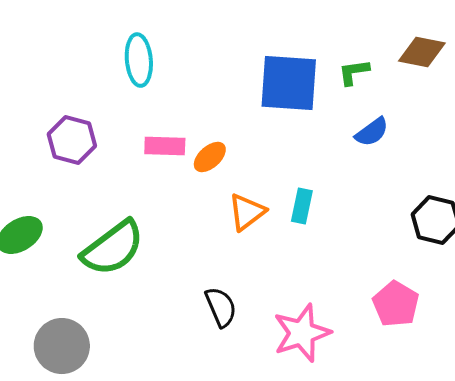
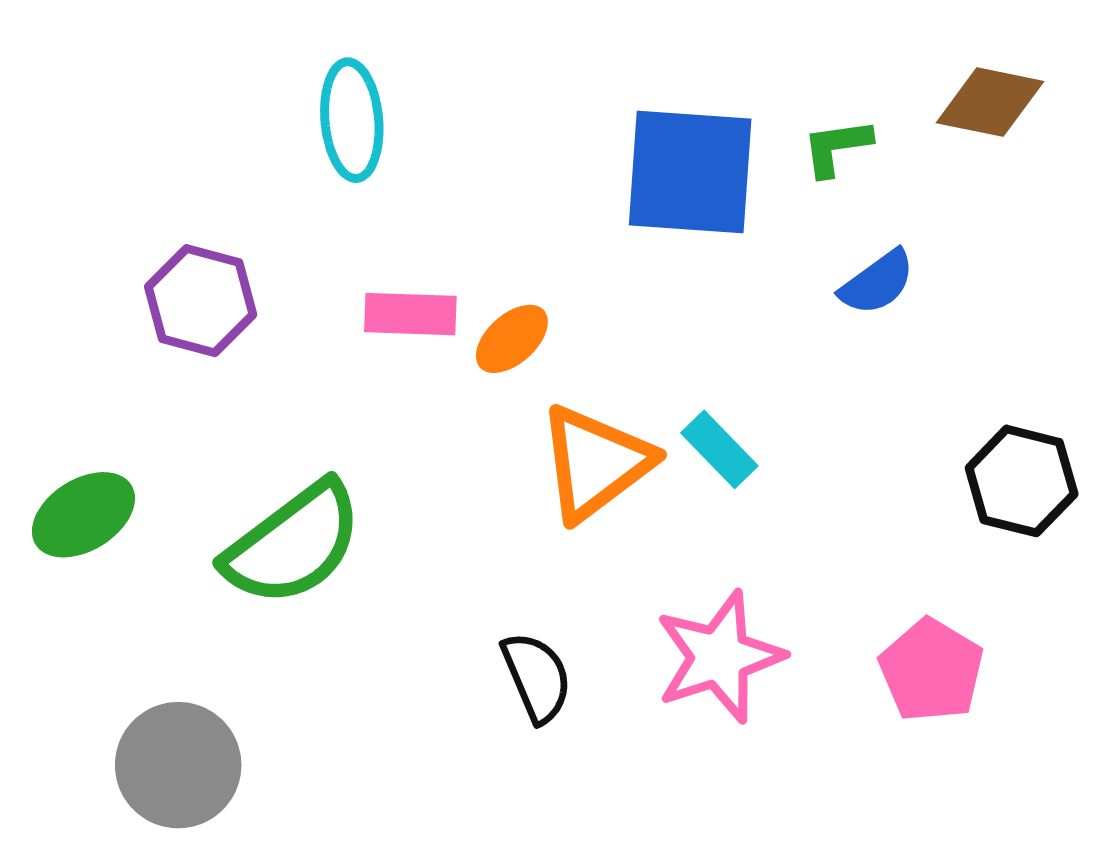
cyan rectangle: (302, 206) -> (719, 449), turned -56
orange triangle: (247, 212) -> (595, 463), size x1.4
pink star: (302, 333) -> (719, 657), moved

